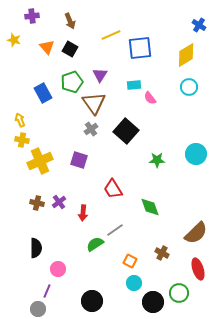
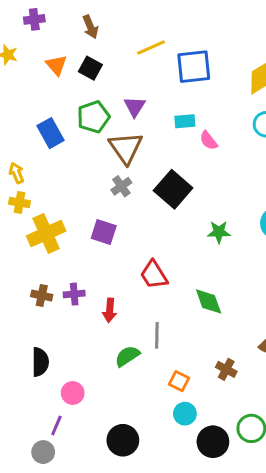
purple cross: (59, 202) -> (74, 294), turned 32
gray line: (115, 230) -> (157, 335), turned -54

